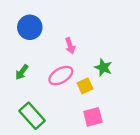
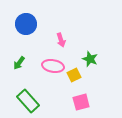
pink ellipse: (61, 76) -> (53, 66), turned 40

